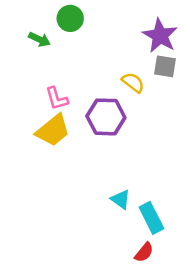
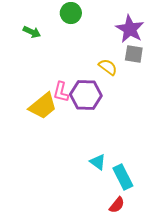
green circle: (70, 18) -> (71, 13), moved
pink L-shape: (57, 98) -> (61, 92), moved, turned 30

